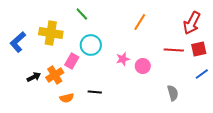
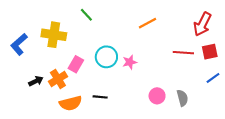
orange line: (140, 22) -> (148, 23), turned 30
cyan circle: (91, 45) -> (106, 57), moved
pink circle: (143, 66) -> (157, 96), moved
orange semicircle: (67, 98) -> (71, 103), size x1.5

